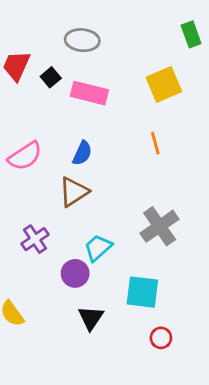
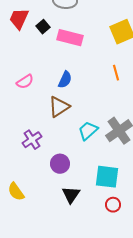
pink semicircle: (25, 156) -> (25, 82), size x0.7
cyan trapezoid: (98, 248) -> (88, 131), moved
red circle: (161, 338) -> (113, 205), moved

